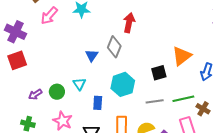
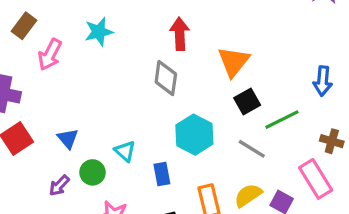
blue triangle: (92, 55) -> (68, 139), moved
orange triangle: (182, 56) -> (233, 62), moved
green line: (183, 99) -> (282, 120), moved
gray line: (155, 101) -> (252, 149), turned 54

